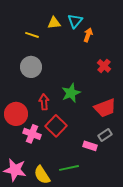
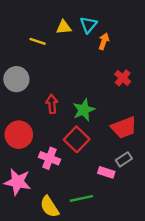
gray circle: (31, 67) -> (16, 79), moved
red arrow: (44, 102) -> (52, 104), moved
red square: (56, 126) -> (77, 139), moved
pink cross: (32, 134) -> (49, 158), moved
pink star: (15, 170) -> (18, 182), moved

